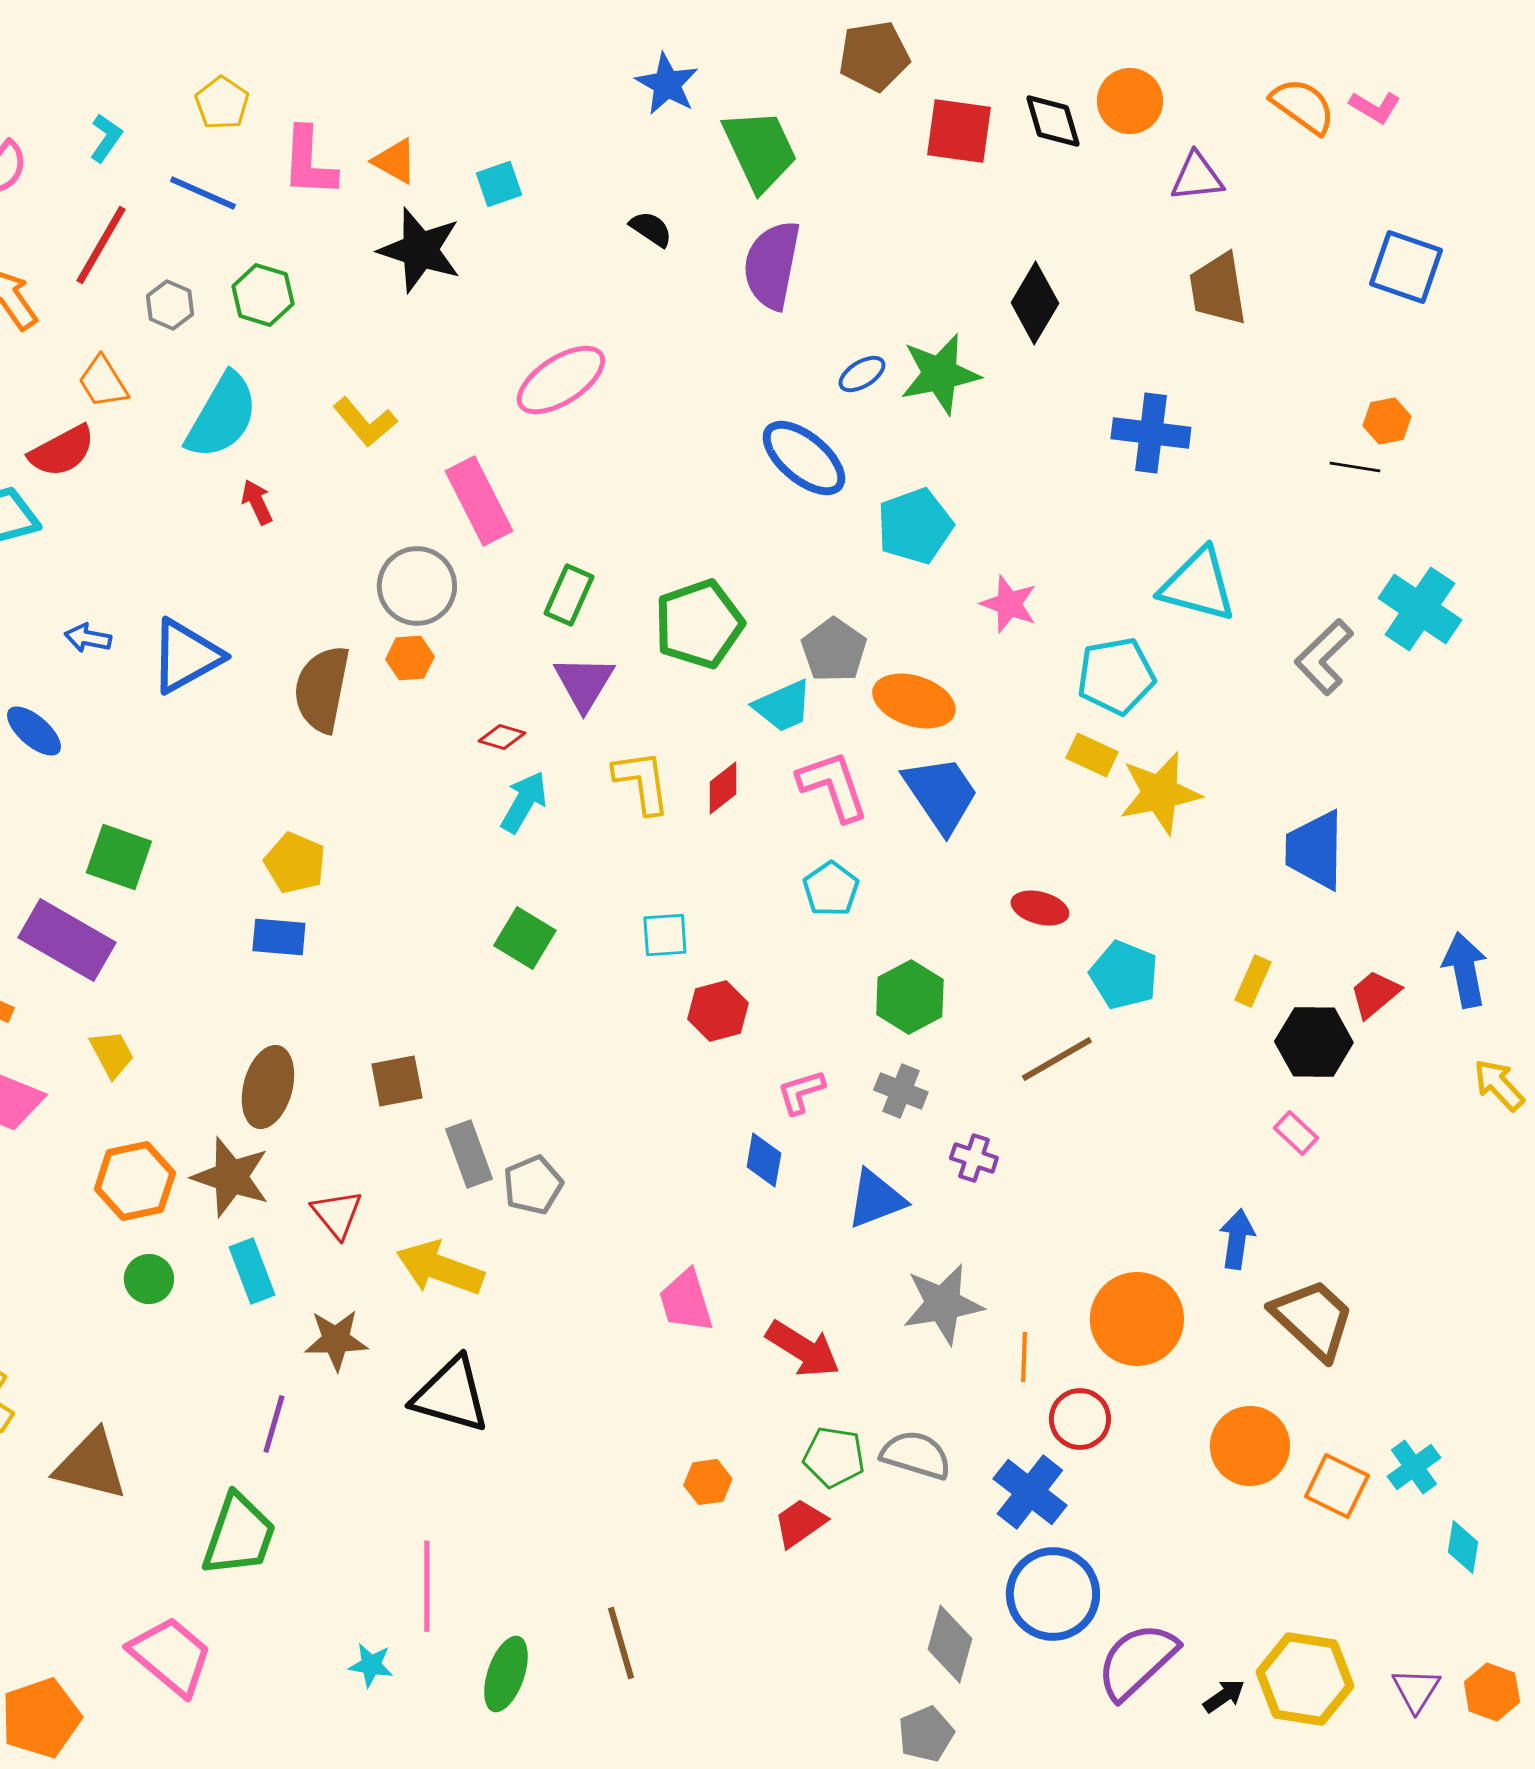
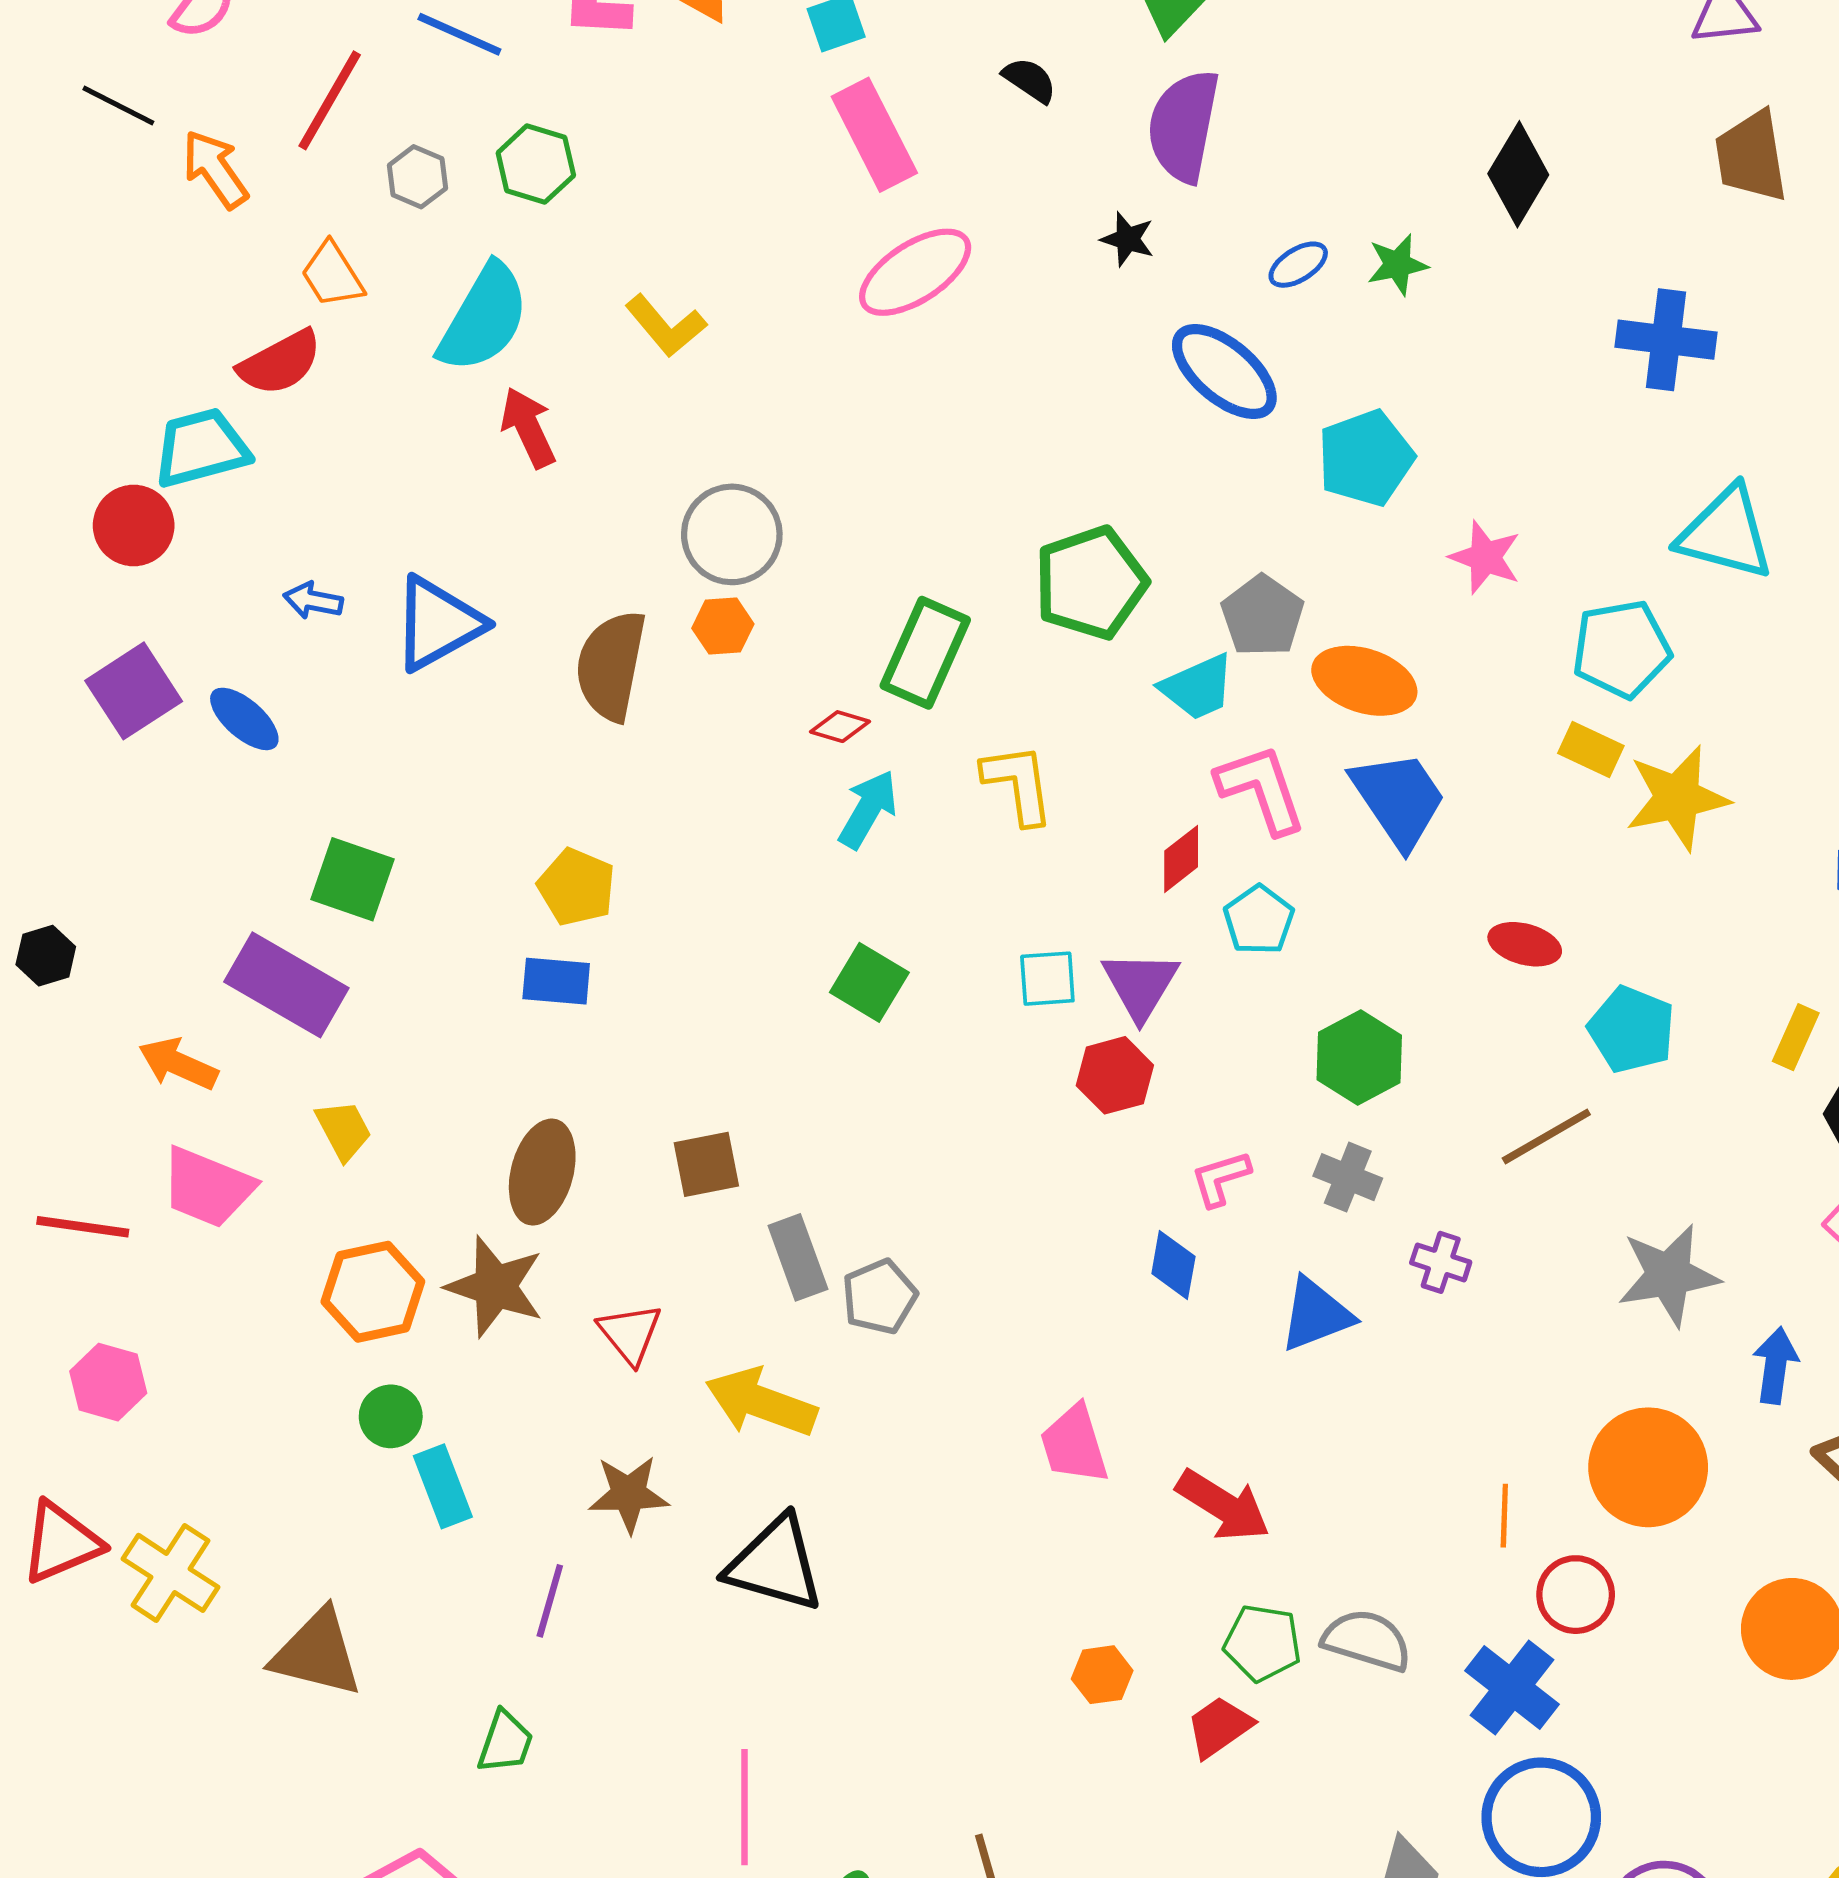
black star: (420, 250) -> (1128, 239), moved, size x0.5
green star: (940, 374) -> (1397, 265), size x0.6
pink rectangle: (479, 501) -> (874, 135), moved
red arrow: (257, 502) -> (528, 428), size x1.4
green rectangle: (569, 595) -> (925, 653), moved, size x1.4
purple triangle: (584, 683) -> (1140, 985), moved
red diamond: (723, 788) -> (1181, 859), moved
cyan rectangle: (252, 1271) -> (443, 1486), moved
gray star: (943, 1304) -> (1669, 1275), moved
green trapezoid: (239, 1535) -> (505, 1742), size x0.6

